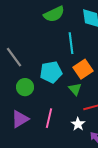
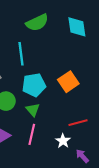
cyan line: (71, 43) -> (21, 54), moved
green triangle: (75, 89) -> (33, 110), moved

